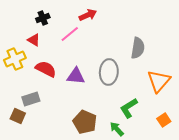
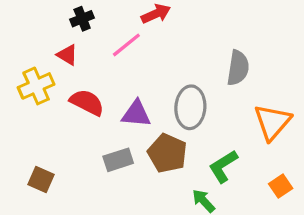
gray rectangle: (31, 99) -> (118, 160), moved
brown pentagon: (85, 122) -> (167, 153), moved

